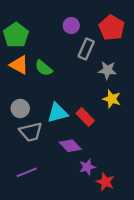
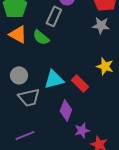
gray rectangle: (86, 49) -> (54, 16), moved
gray star: (107, 70) -> (101, 25), moved
purple diamond: (70, 146) -> (66, 110), turned 65

